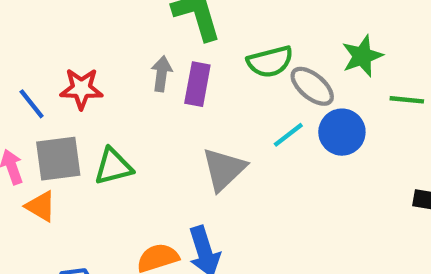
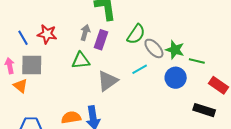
green star: (362, 56) -> (175, 50), moved, turned 30
green semicircle: (270, 62) -> (136, 34), turned -50
blue circle: (342, 132) -> (176, 78), moved
green triangle: (113, 166) -> (81, 61), moved

